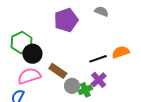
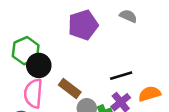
orange semicircle: (121, 52) -> (150, 94), moved
pink semicircle: (29, 76) -> (33, 93), turned -70

